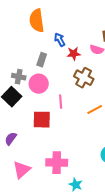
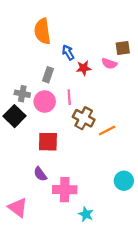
brown cross: (84, 78) -> (84, 118), moved
pink line: (61, 102) -> (69, 97), moved
purple semicircle: (11, 139) -> (40, 174), moved, turned -72
pink triangle: (22, 170) -> (18, 208), moved, turned -42

